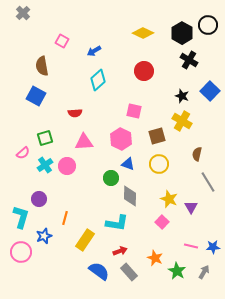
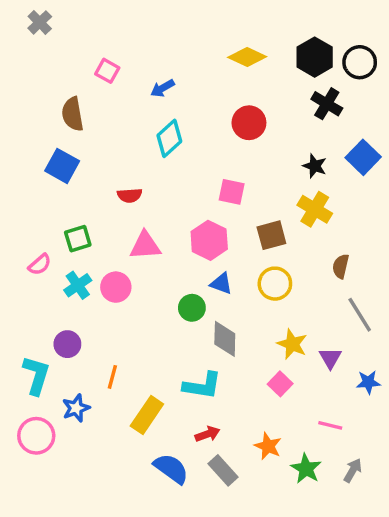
black circle: (208, 25) -> (360, 62), moved
blue star: (213, 247) -> (368, 382), moved

